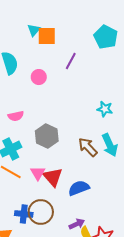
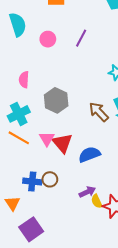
purple line: (71, 61) -> (81, 38), moved
pink semicircle: (16, 116) -> (24, 80), turned 105
brown circle: (41, 212) -> (50, 179), size x0.6

